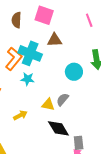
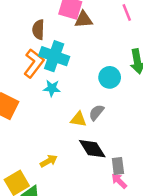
brown semicircle: (17, 20) -> (38, 30), moved
brown triangle: (55, 40) -> (84, 20), moved
yellow arrow: (20, 115) -> (49, 161), moved

